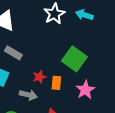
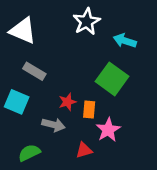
cyan arrow: (84, 15) -> (125, 41), moved
pink star: (85, 90) -> (108, 130), moved

